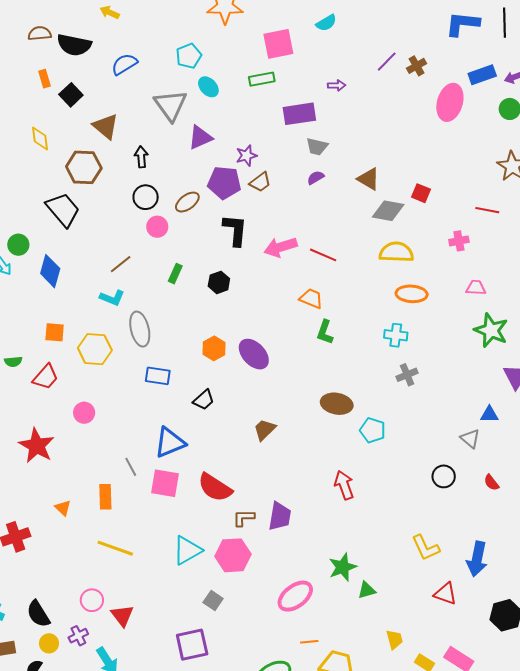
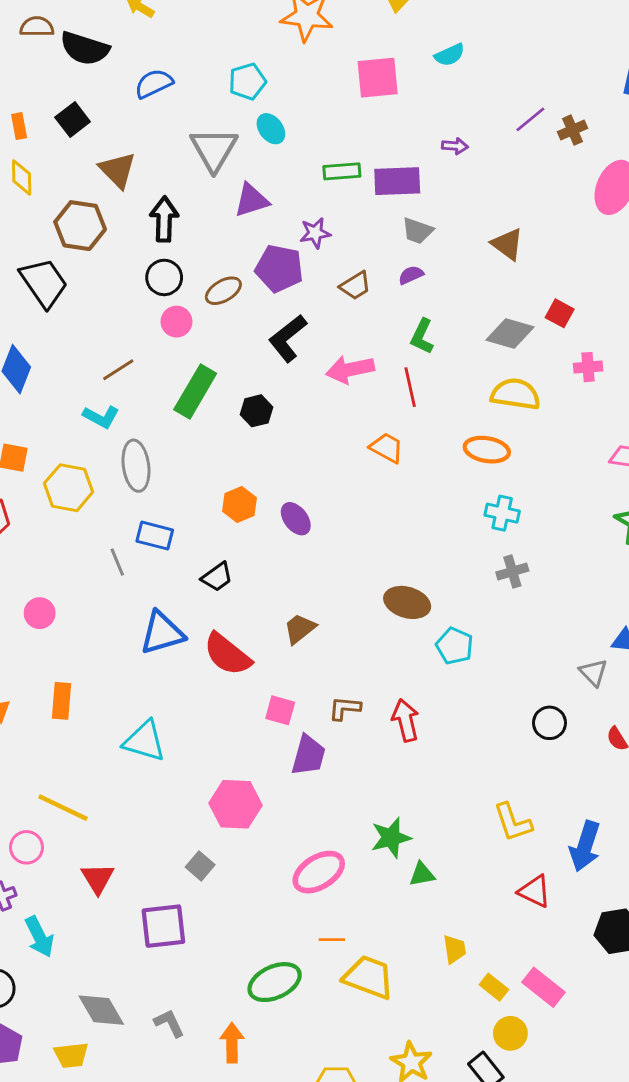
orange rectangle: (45, 79) -> (19, 126), moved
green rectangle: (262, 79) -> (342, 171), moved
black arrow: (141, 157) -> (164, 219), size x1.4
brown triangle: (369, 179) -> (507, 244), moved
brown trapezoid: (260, 182) -> (355, 286), moved
black L-shape: (235, 230) -> (288, 338), turned -140
pink cross: (459, 241) -> (588, 367), moved
red line: (323, 255) -> (410, 387), turned 48
green rectangle: (175, 274) -> (195, 391), size x1.8
orange ellipse: (412, 294) -> (487, 450), moved
green L-shape: (325, 332) -> (422, 336), moved
purple ellipse: (254, 354) -> (296, 519), size x0.7
pink circle: (84, 413) -> (40, 613), moved
gray line: (131, 467) -> (117, 562), moved
pink square: (165, 483) -> (280, 710), moved, size x0.7
red semicircle: (215, 487) -> (227, 654), moved
brown L-shape: (244, 518) -> (345, 708), moved
yellow line: (115, 548) -> (63, 808), moved
cyan triangle: (187, 550) -> (144, 741), moved, turned 40
red triangle: (122, 616) -> (98, 878), moved

